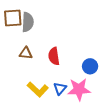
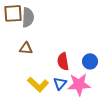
red semicircle: (54, 56) -> (63, 61), moved

